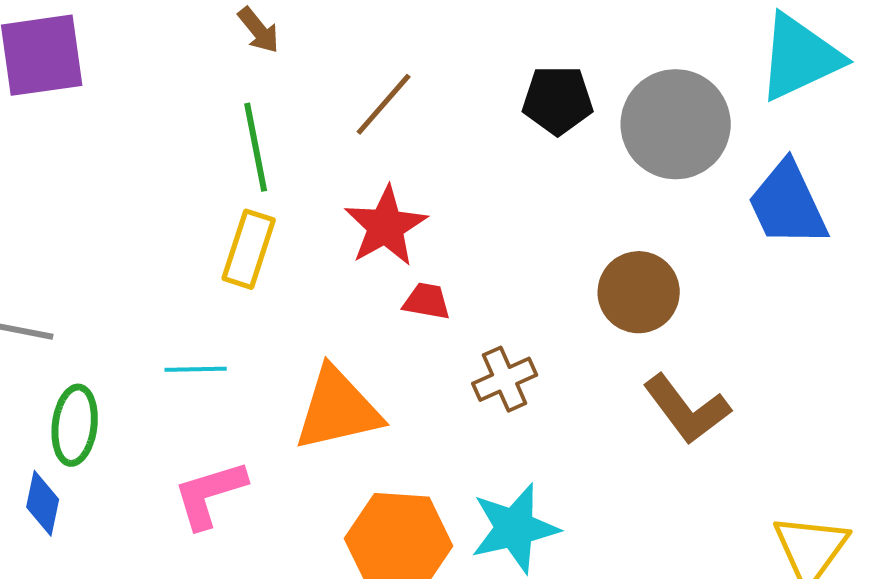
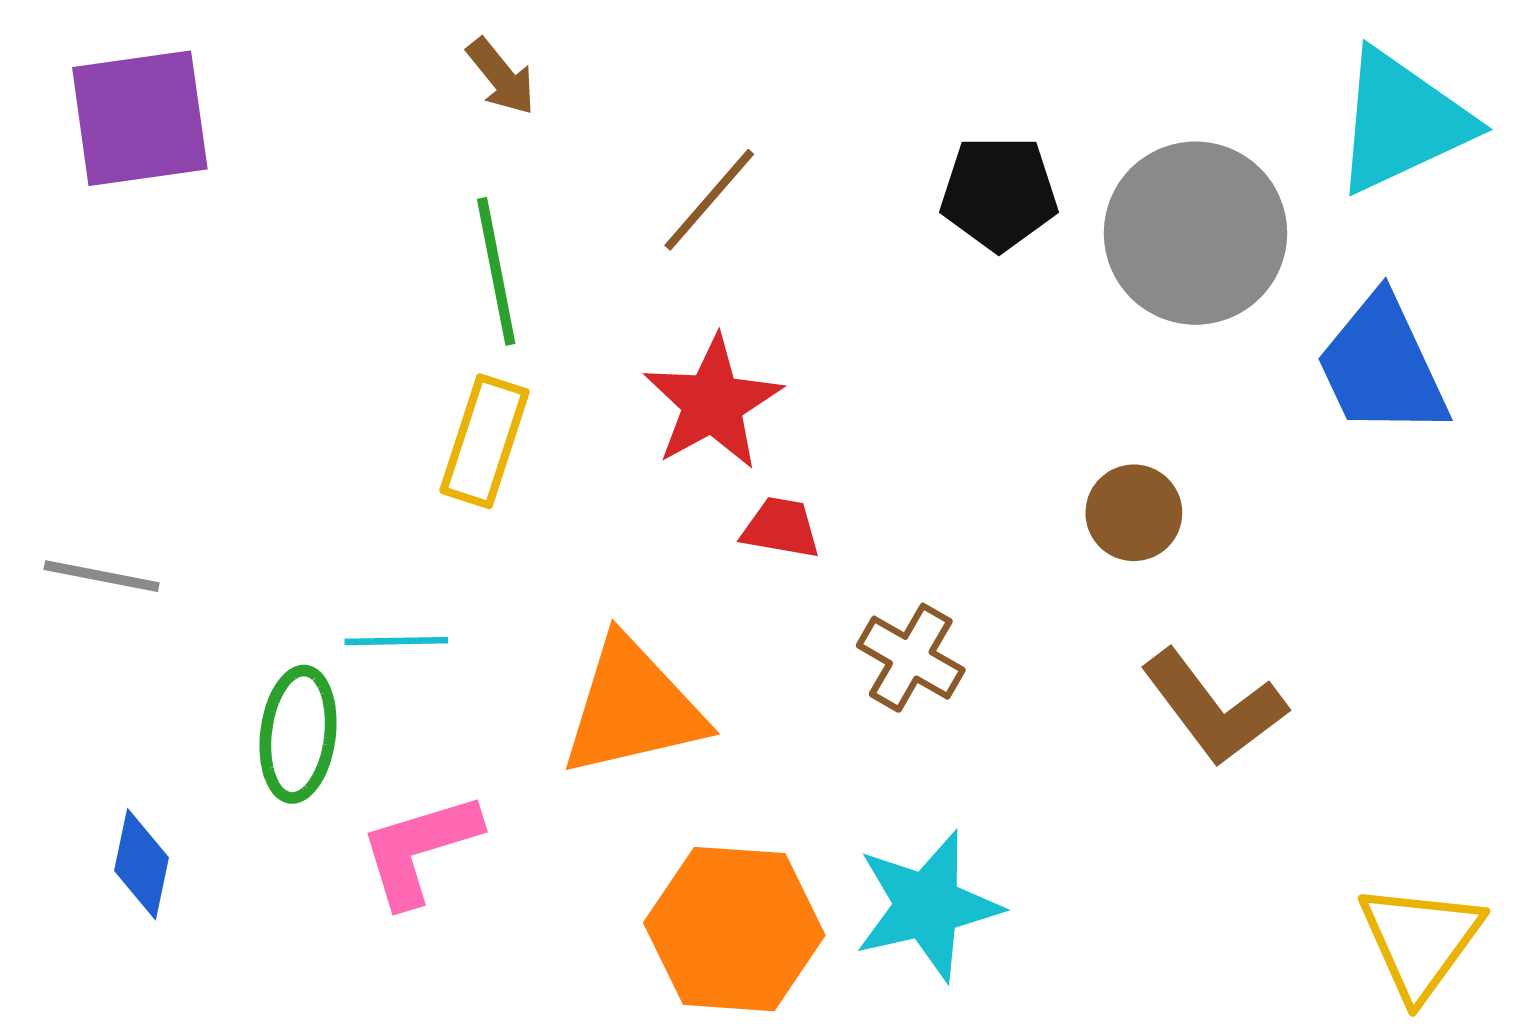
brown circle: (639, 292) -> (1134, 513), size x0.7
brown cross: (505, 379) -> (911, 658), turned -36
green ellipse: (75, 425) -> (298, 734), moved

